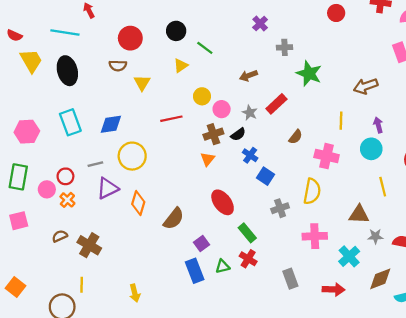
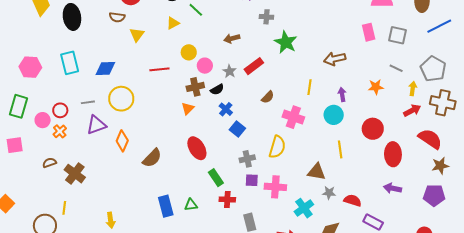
purple square: (202, 244) -> (252, 180), moved, turned 32
red cross: (248, 259) -> (227, 200), moved, turned -35

